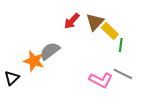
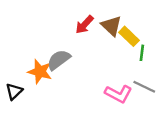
brown triangle: (95, 22) -> (111, 26), turned -30

